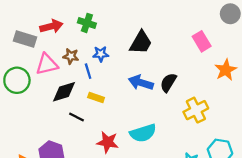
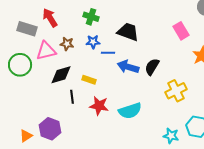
green cross: (87, 23) -> (91, 17), moved
red arrow: (51, 26) -> (50, 18), turned -108
black trapezoid: (141, 42) -> (128, 32), turned -100
blue line: (88, 71) -> (108, 53), moved, turned -72
black line: (77, 117) -> (72, 97), turned 56
red star: (108, 142) -> (99, 106), moved

